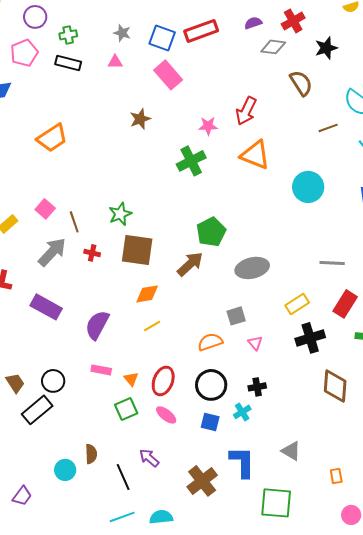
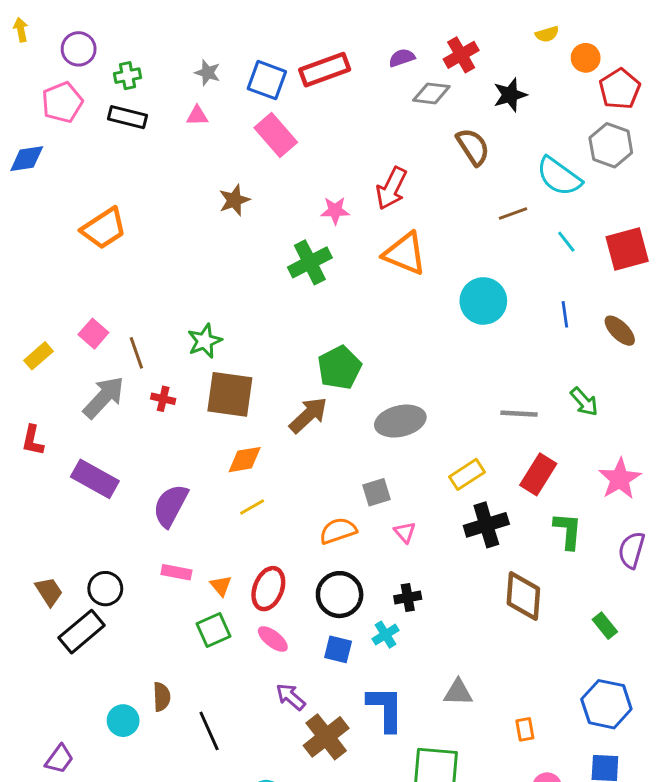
gray triangle: (291, 451) -> (458, 692), turned -30
purple arrow: (149, 458) -> (291, 697), moved

